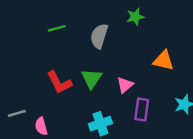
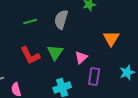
green line: (57, 28) -> (30, 21), moved
orange triangle: (164, 61) -> (111, 38), turned 48

